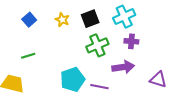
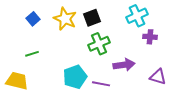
cyan cross: (124, 17) -> (137, 16), moved
yellow star: (62, 20) -> (65, 19), size x1.6
purple cross: (131, 41) -> (150, 37), moved

